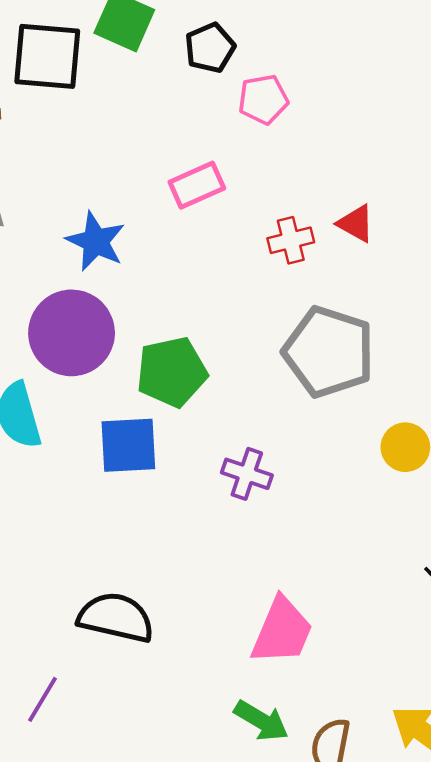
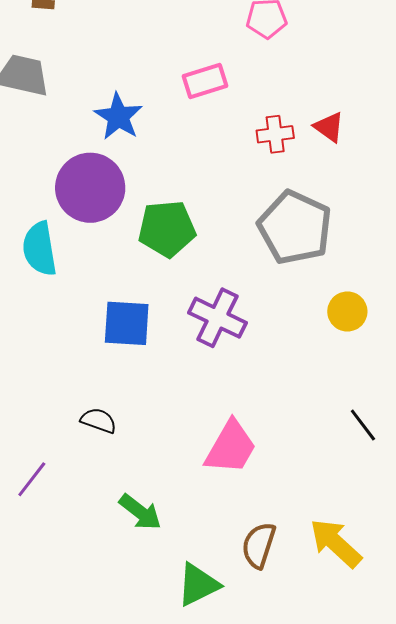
blue square: (128, 445) -> (127, 323), moved
purple cross: (247, 474) -> (218, 318), size x1.4
black semicircle: (116, 618) -> (99, 421), size x0.6
green arrow: (261, 721) -> (140, 512), moved

